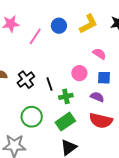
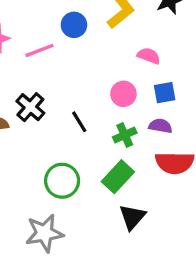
pink line: (35, 36) -> (40, 50), turned 48
black cross: (26, 80) -> (30, 107), moved
green cross: (66, 96) -> (125, 135), moved

